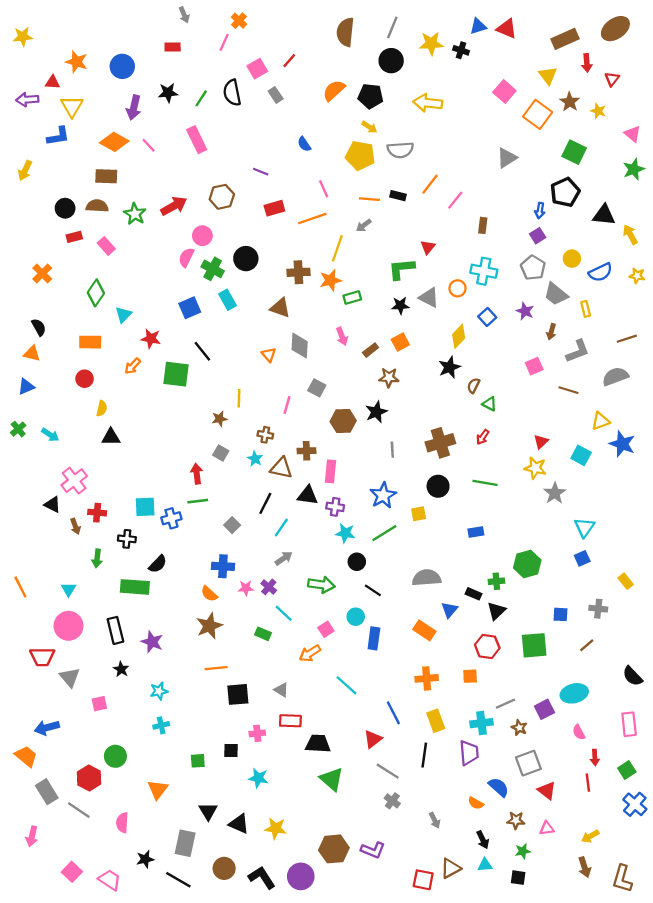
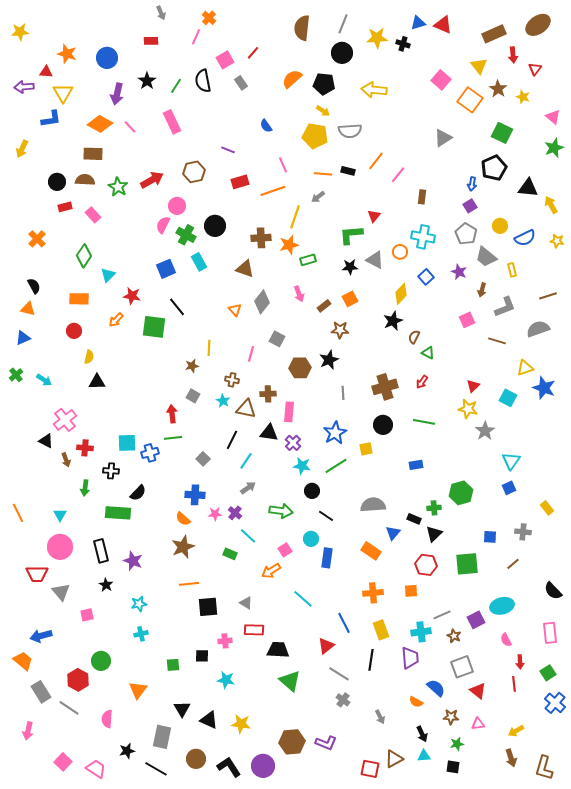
black star: (168, 93) -> (147, 81), turned -30
gray diamond: (300, 346) -> (262, 302), turned 35
purple cross: (335, 507) -> (293, 443), turned 35

